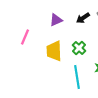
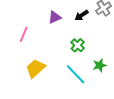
yellow trapezoid: (54, 51) -> (36, 68), moved, turned 50
cyan line: (77, 77) -> (76, 74), turned -35

